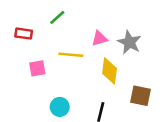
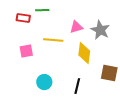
green line: (57, 17) -> (42, 10), turned 40
red rectangle: (24, 34) -> (23, 18), moved

